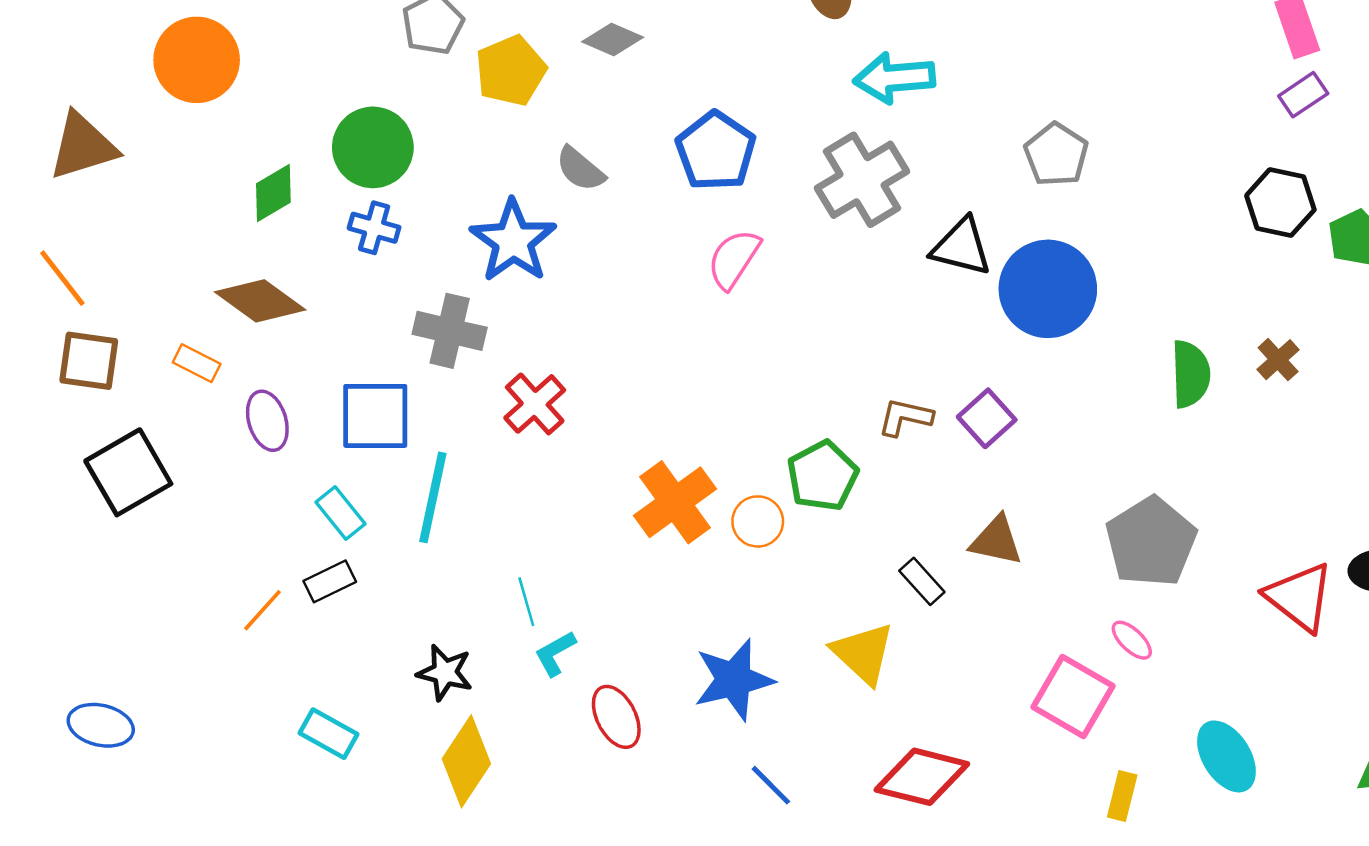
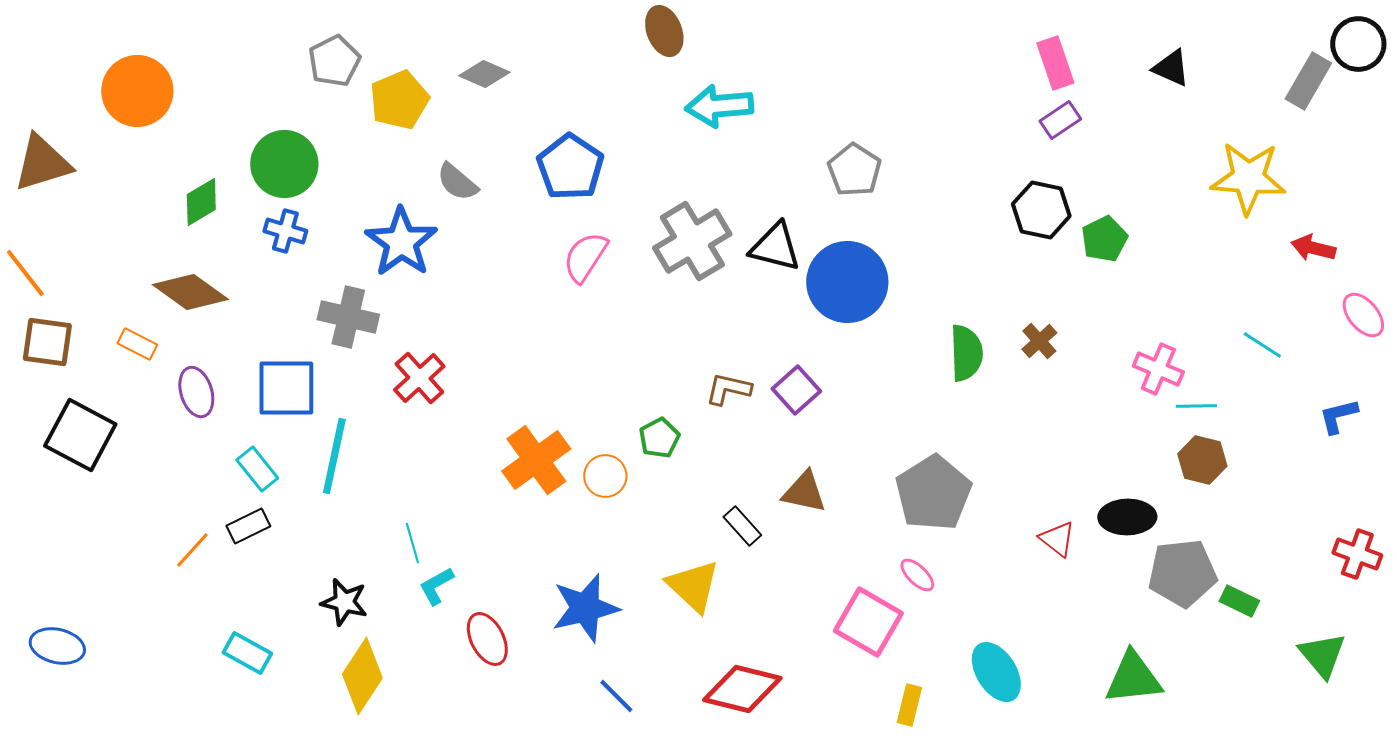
gray cross: (862, 180) -> (692, 241), moved
black square: (128, 472) -> (80, 435), turned -32
green pentagon: (822, 476) -> (659, 438), size x0.7
red triangle: (1300, 597) -> (1057, 539), size x0.6

